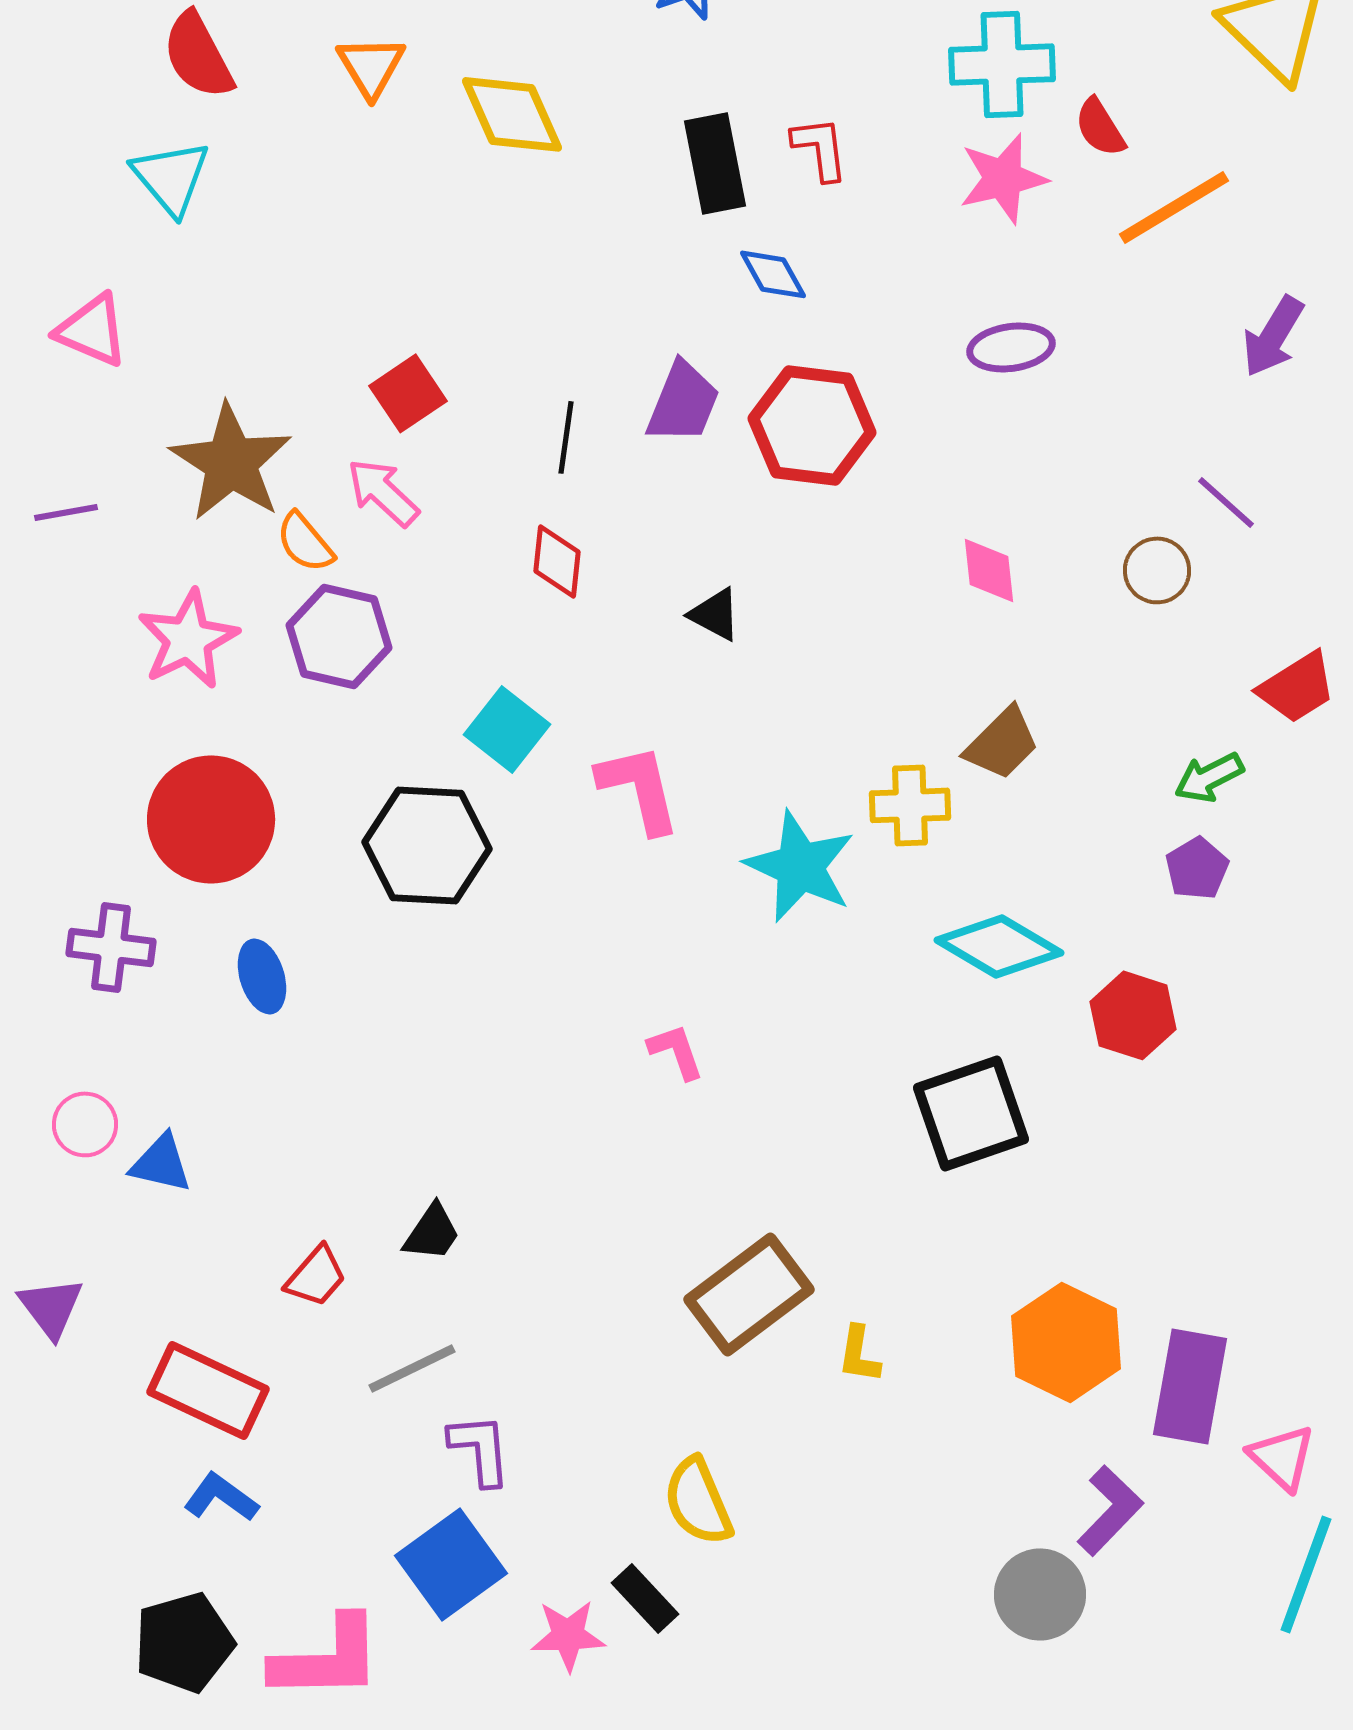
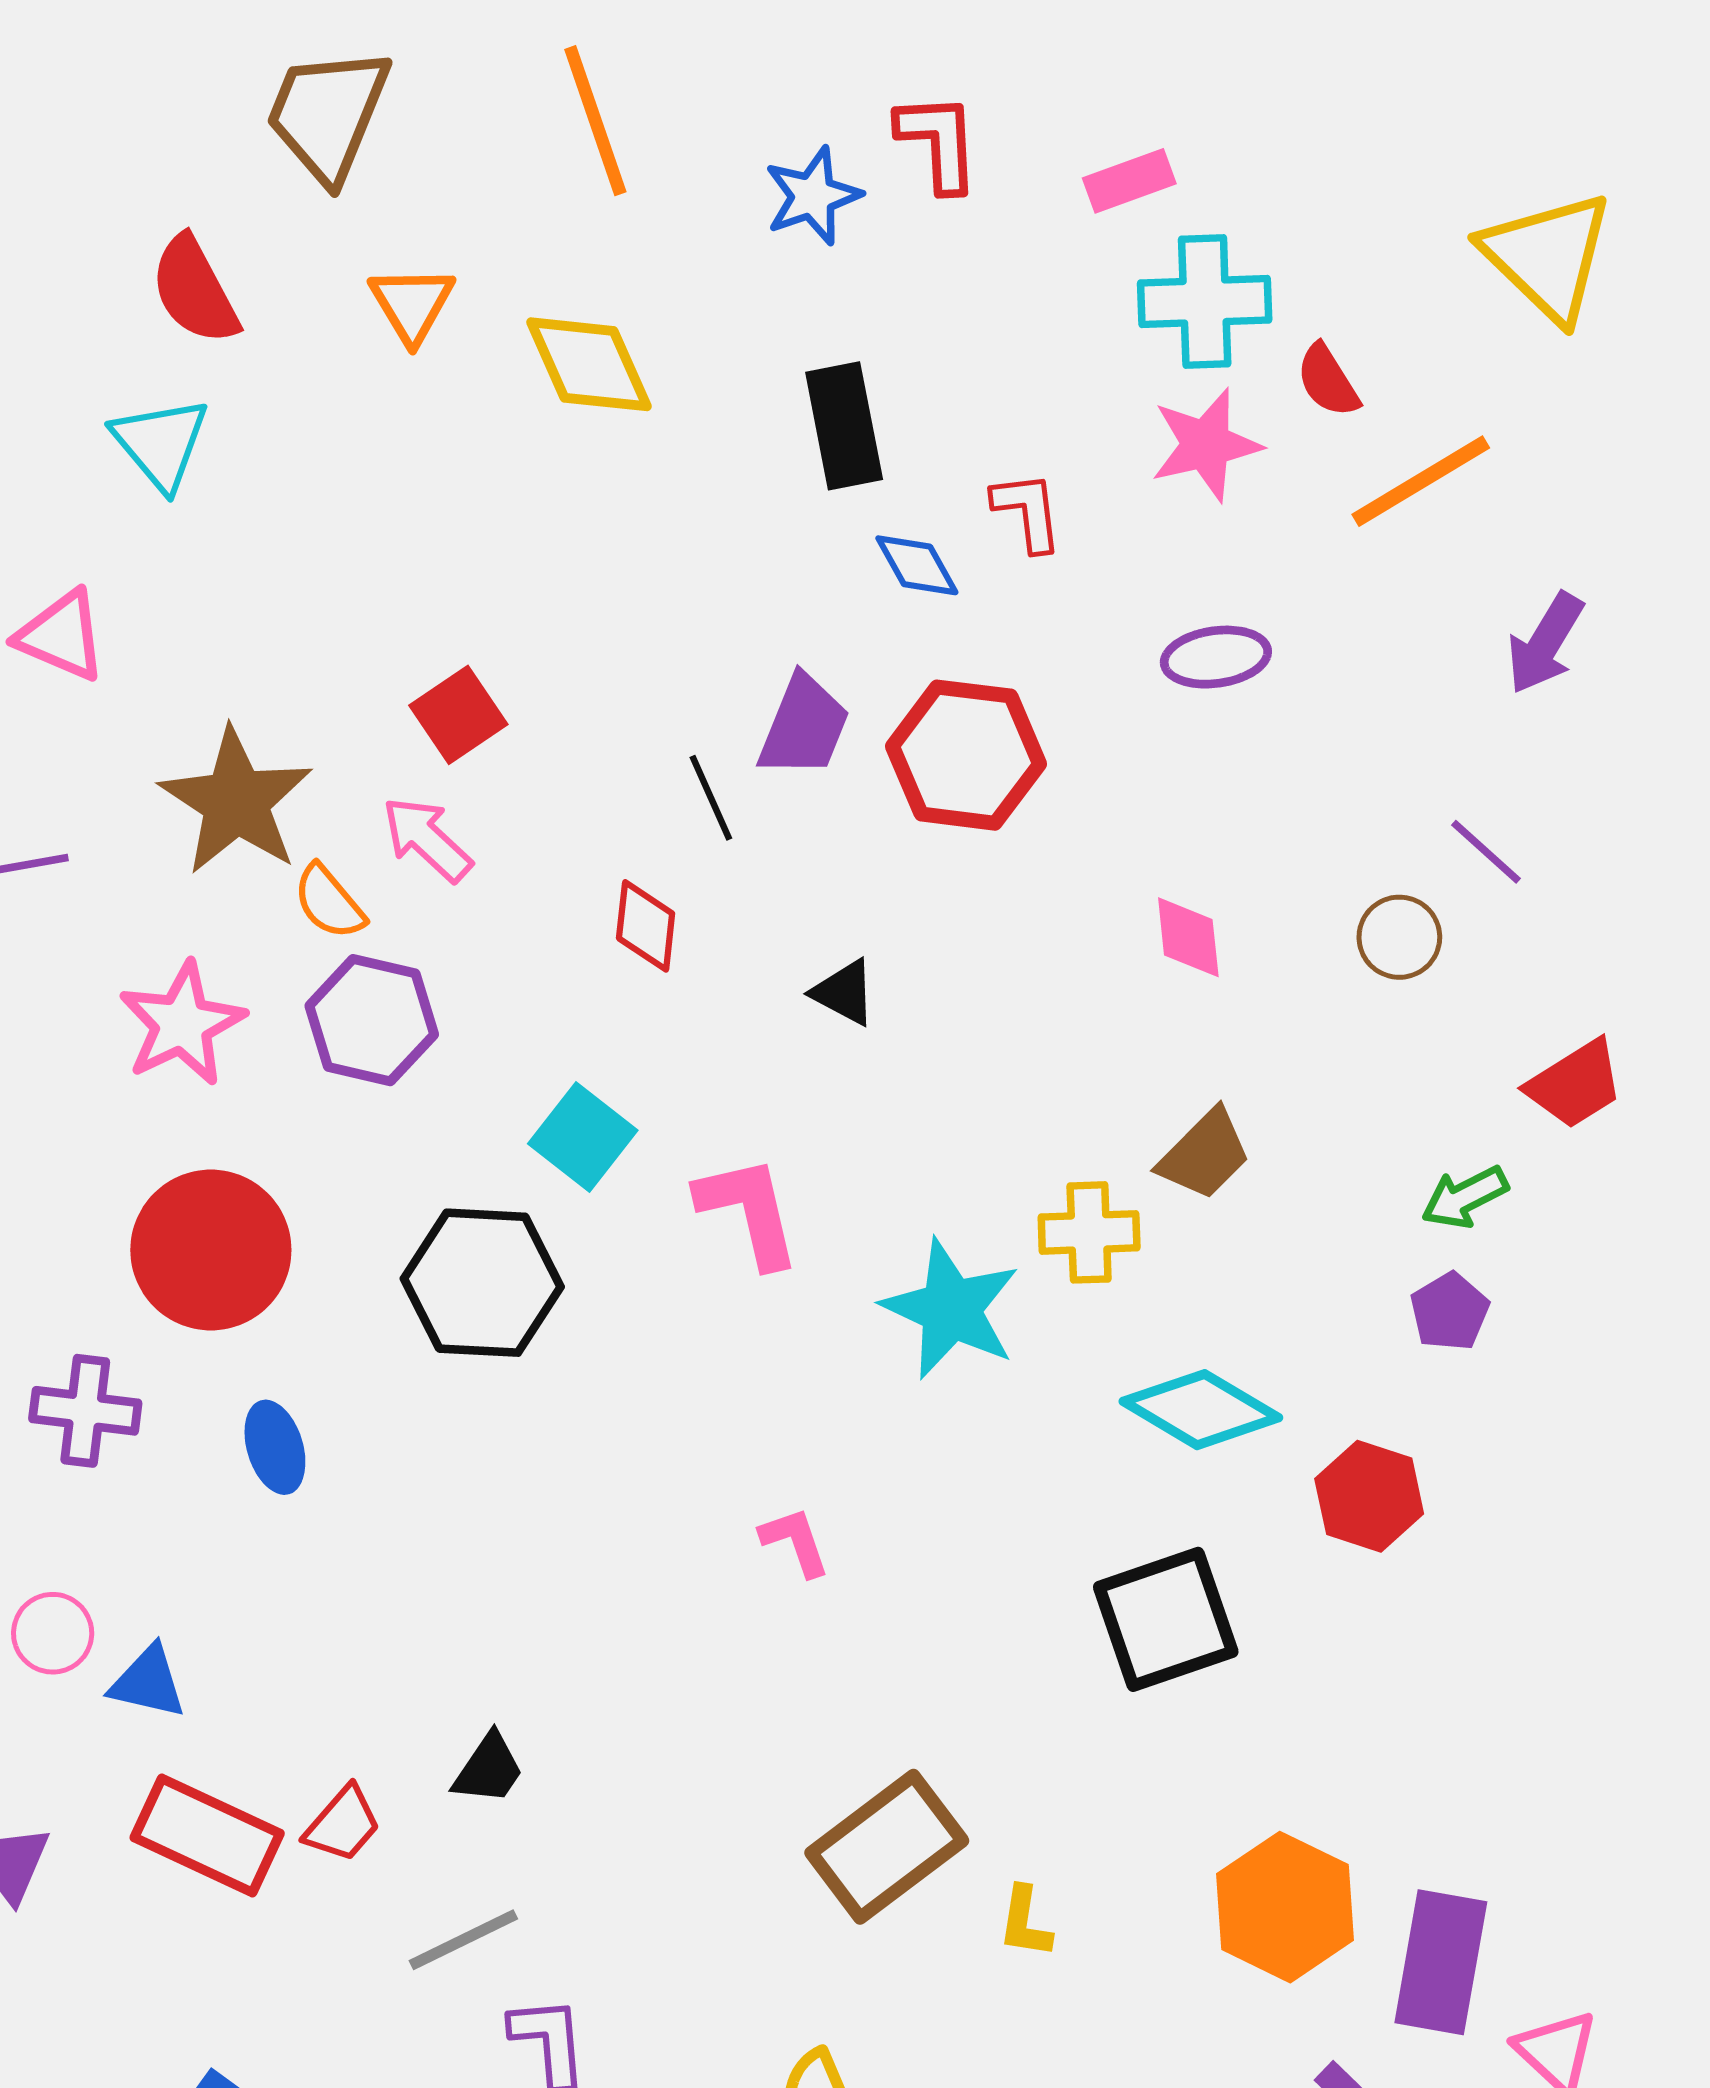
red L-shape: (820, 148) -> (1027, 511), moved
black line: (566, 437) -> (711, 798), moved, turned -32
red rectangle: (208, 1390) -> (207, 1835), moved

